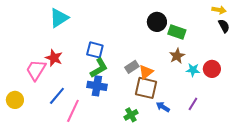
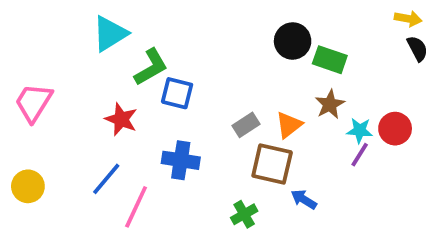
red star: (54, 58) -> (121, 119), moved
green L-shape: (99, 68) -> (151, 67), moved
pink trapezoid: (36, 70) -> (34, 102), moved
orange triangle: (146, 72) -> (289, 125), moved
purple line: (193, 104) -> (360, 155), moved

